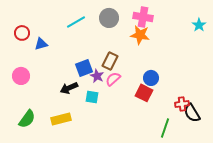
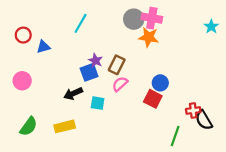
gray circle: (109, 18) -> (134, 19), moved
cyan line: (76, 22) -> (81, 23), turned -30
purple star: (97, 76) -> (95, 61), moved

